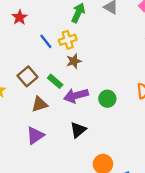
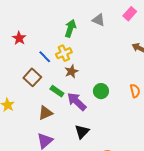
brown square: (27, 76) -> (32, 77), moved
purple arrow: (76, 96) -> (77, 102), turned 65
green circle: (107, 99) -> (101, 91), moved

